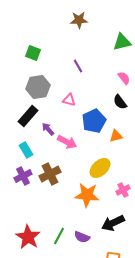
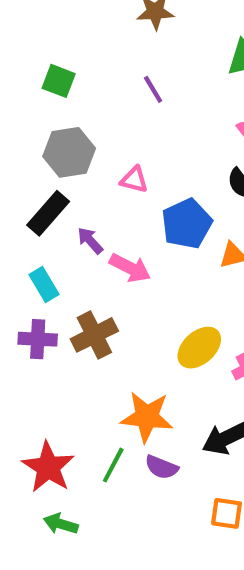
purple line: (78, 66) -> (153, 89), moved
yellow ellipse: (100, 168) -> (199, 348), moved
purple cross: (23, 176) -> (38, 339), turned 30
orange star: (87, 195) -> (147, 417), moved

